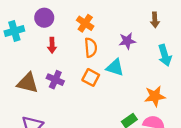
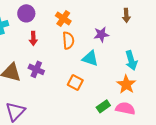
cyan arrow: (165, 55) -> (131, 60), moved
orange square: (91, 77) -> (75, 82), moved
orange star: (155, 96) -> (126, 84), turned -30

